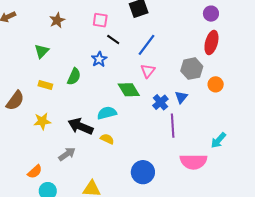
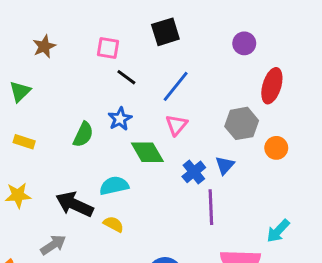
purple circle: (211, 14) -> (244, 43), moved
blue star: (99, 59) -> (120, 119), moved
green semicircle: (74, 77) -> (83, 134), moved

